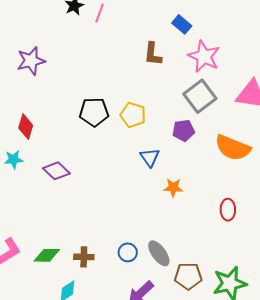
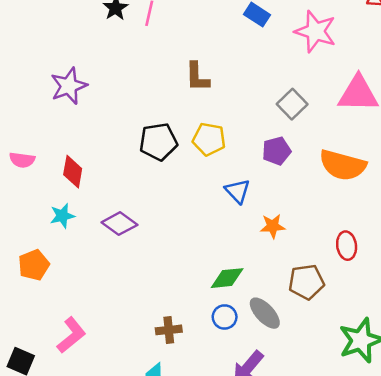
brown L-shape: (153, 54) -> (197, 77), moved
pink star: (204, 56) -> (315, 31), moved
gray square: (200, 96) -> (292, 104), size x0.7
green diamond: (47, 255) -> (227, 278), moved
brown pentagon: (188, 276) -> (306, 282), moved

